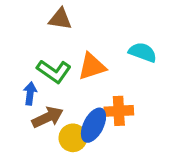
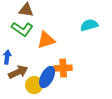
cyan semicircle: (143, 52) -> (89, 25), moved, turned -36
green L-shape: (54, 71) -> (22, 29), moved

